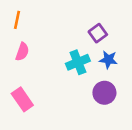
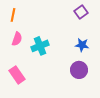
purple square: (98, 33) -> (81, 12), moved
cyan cross: (78, 62) -> (40, 46), moved

